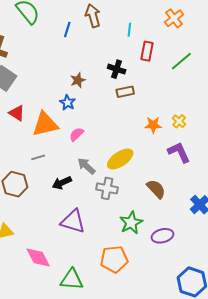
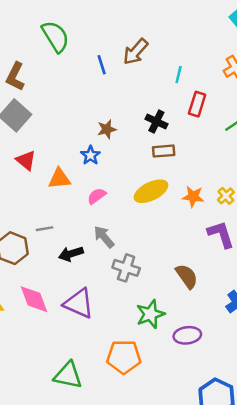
brown arrow: (93, 16) -> (136, 52), turned -130
blue line: (67, 30) -> (102, 65), turned -42
orange triangle: (45, 124) -> (59, 179), size x0.7
gray line: (38, 157) -> (44, 229), moved
yellow ellipse: (120, 159) -> (151, 191), moved
pink diamond: (38, 257) -> (34, 299), moved

